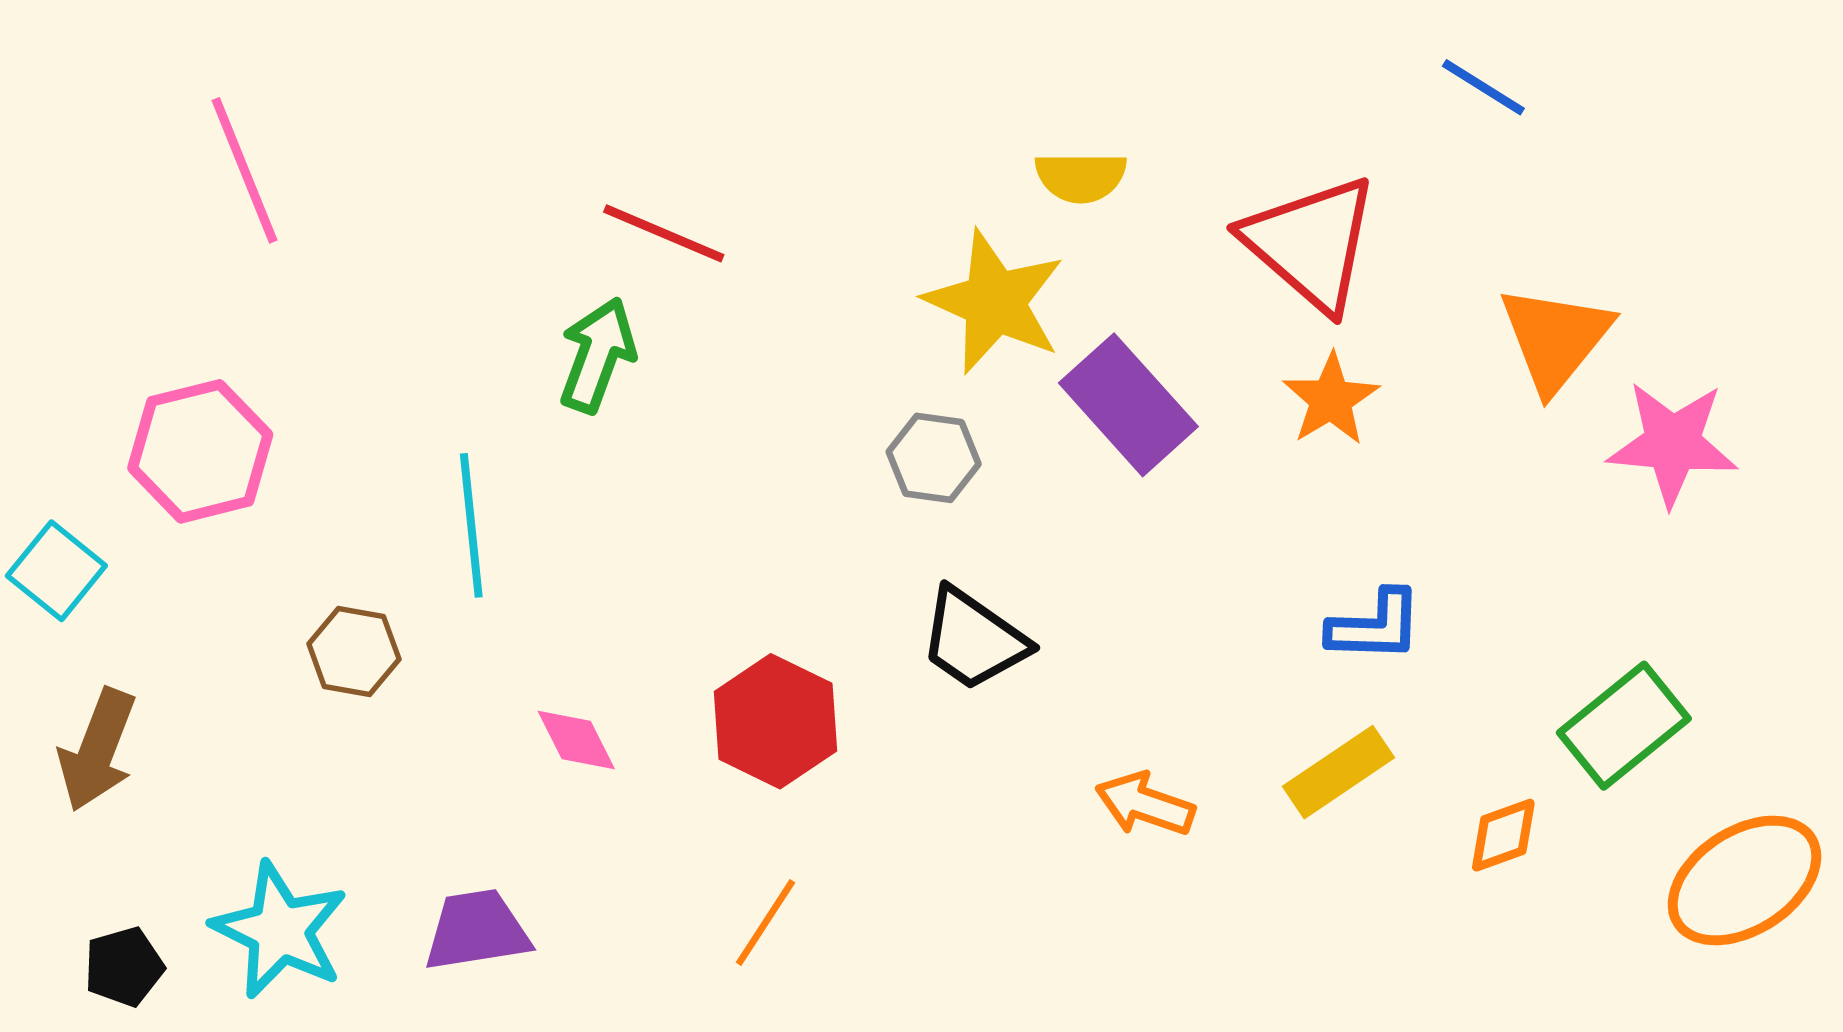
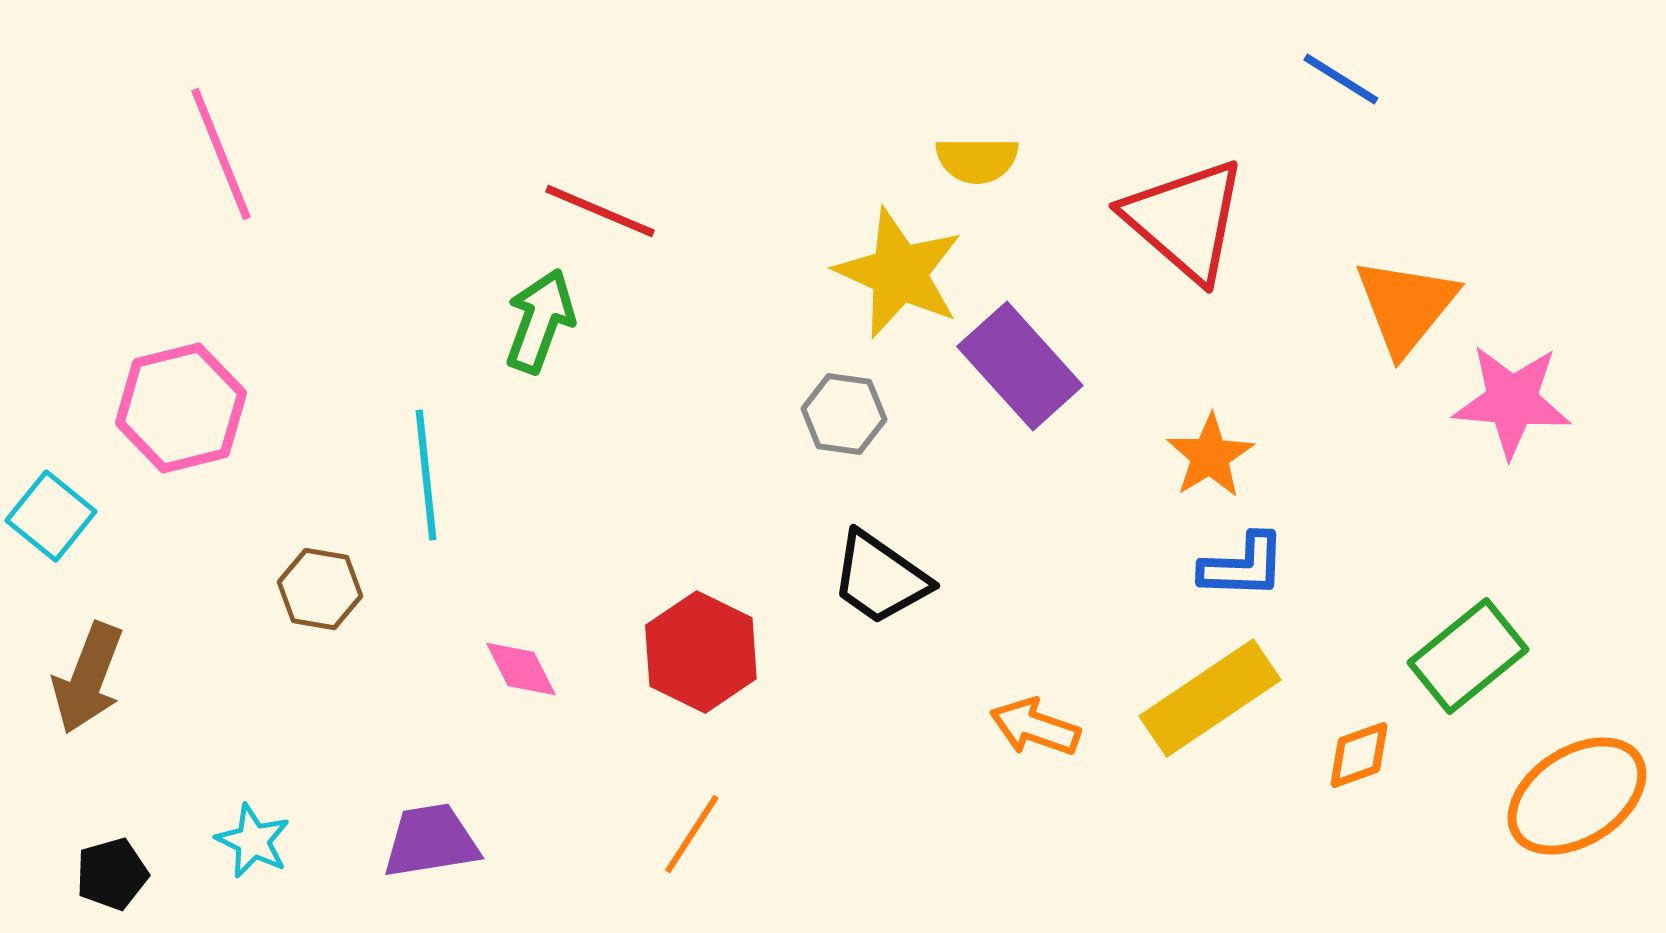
orange star: (1331, 399) -> (1210, 456), moved
yellow rectangle: (1339, 772) -> (1210, 698), size x1.4
cyan star: (280, 930) -> (253, 841), size x0.6

